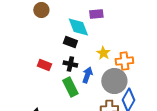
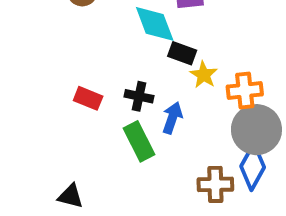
black rectangle: (70, 42) -> (182, 53), moved
gray circle: (114, 81) -> (256, 130), moved

